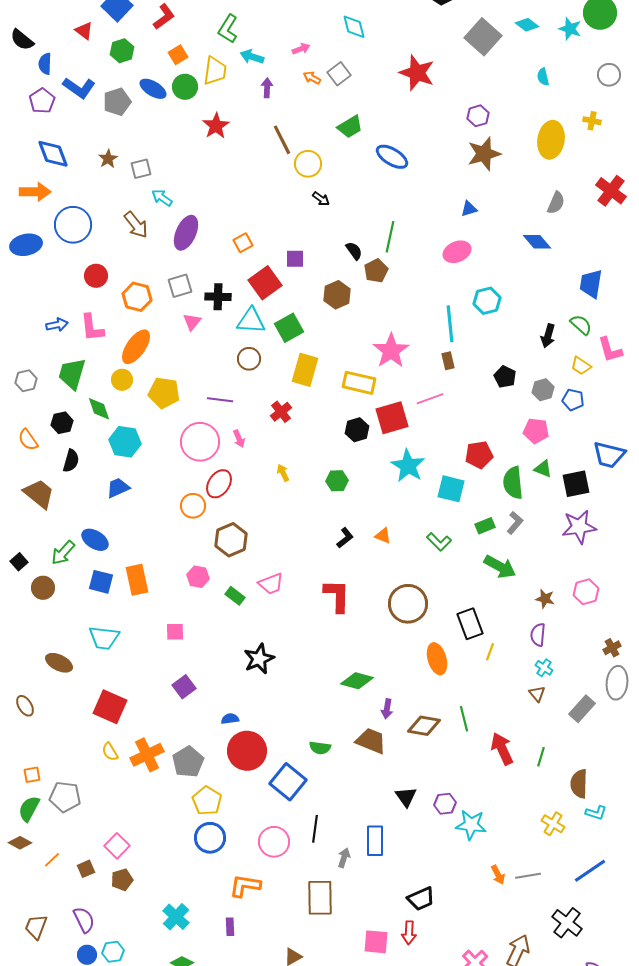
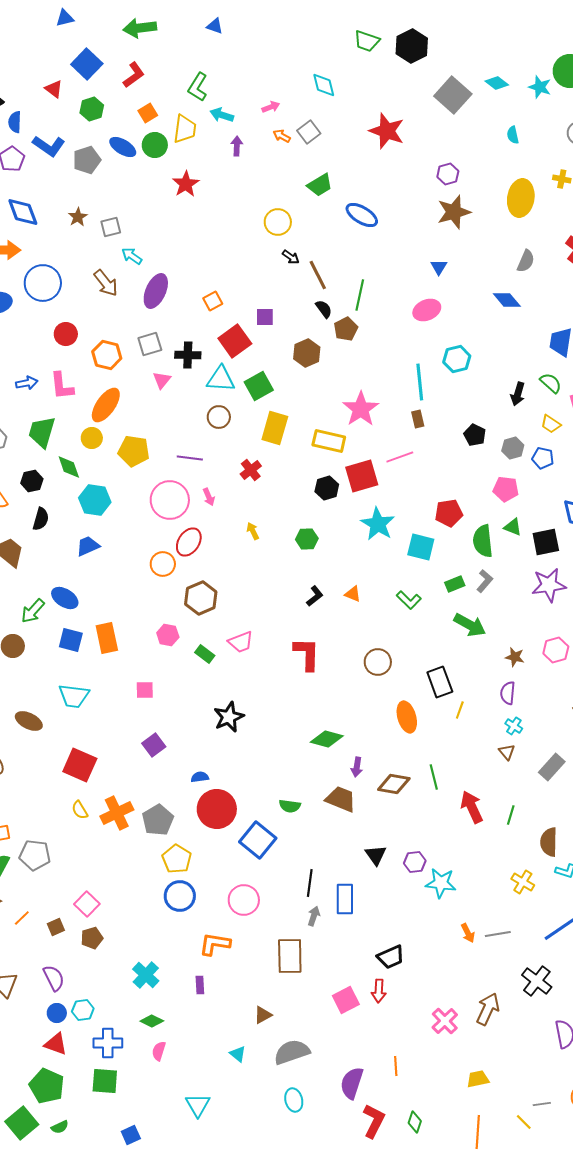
brown line: (282, 140) -> (318, 275), moved
blue triangle: (469, 209) -> (439, 267), turned -42
brown circle: (408, 604) -> (378, 662), size x0.7
black line: (315, 829) -> (310, 883), moved
pink square: (376, 942) -> (346, 1000), turned -32

